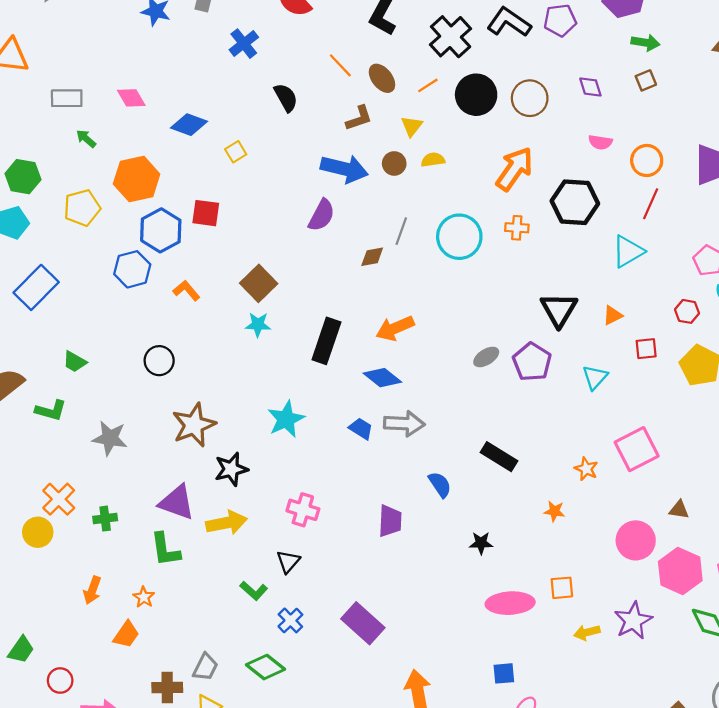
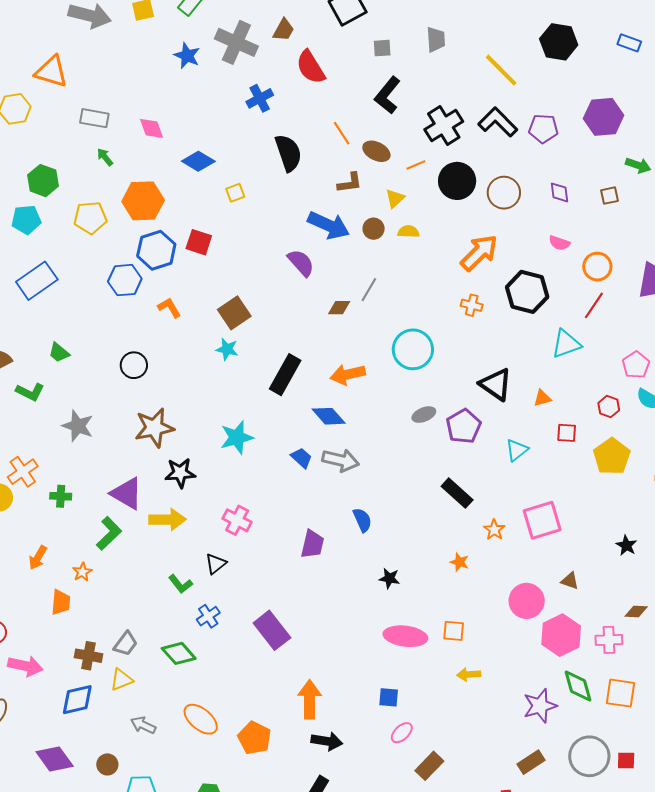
green arrow: (645, 43) -> (638, 165), moved
brown ellipse: (382, 78) -> (376, 151), turned -36
black semicircle: (286, 98) -> (288, 153), size x1.4
purple semicircle: (322, 215) -> (301, 263), turned -80
cyan circle: (459, 237) -> (413, 349), moved
black triangle: (559, 310) -> (496, 384), turned -36
black rectangle: (499, 457) -> (457, 493), moved
green L-shape: (165, 550) -> (109, 533), turned -136
purple star: (633, 621) -> (540, 706), moved
orange trapezoid: (126, 635) -> (61, 602), turned -40

